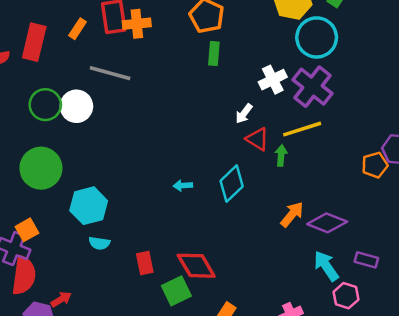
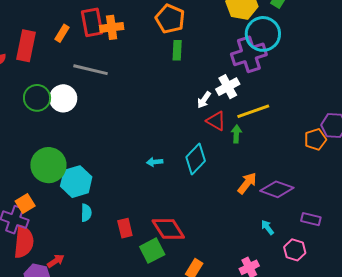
white cross: (273, 80) -> (228, 87), moved
purple cross: (313, 87) -> (249, 54), moved, turned 36
green circle: (41, 168) -> (48, 165), moved
cyan semicircle: (99, 243) -> (86, 213), turned -96
cyan arrow: (326, 266) -> (267, 227), moved, size x0.6

